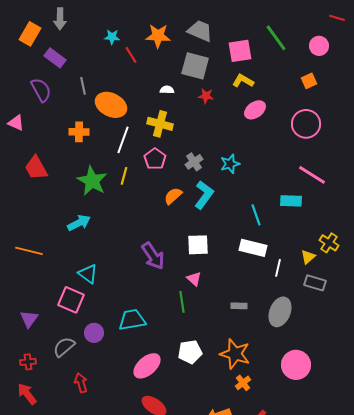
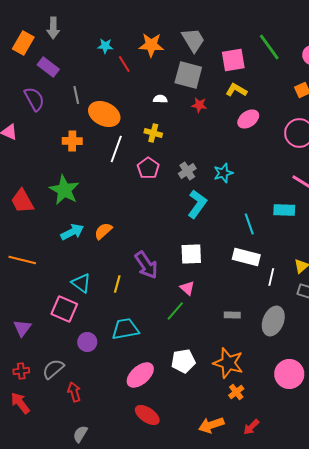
gray trapezoid: (200, 31) -> (193, 40), turned 36
yellow cross: (160, 124) -> (153, 133), size x0.7
red trapezoid: (36, 168) -> (22, 201), moved
yellow line: (124, 176) -> (117, 284), moved
green star: (92, 181) -> (64, 190), moved
orange semicircle: (173, 196) -> (103, 231), moved
green line: (182, 302) -> (175, 311), turned 50
gray semicircle: (64, 347) -> (53, 369), moved

